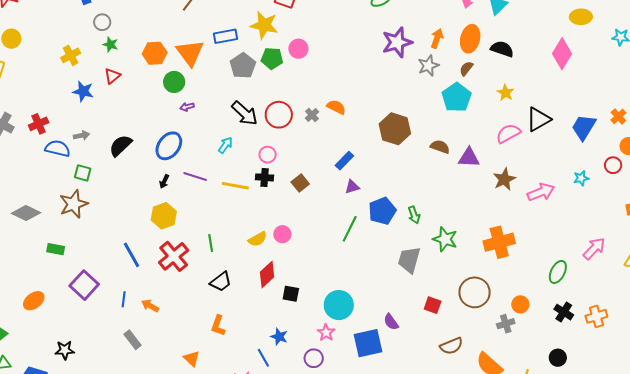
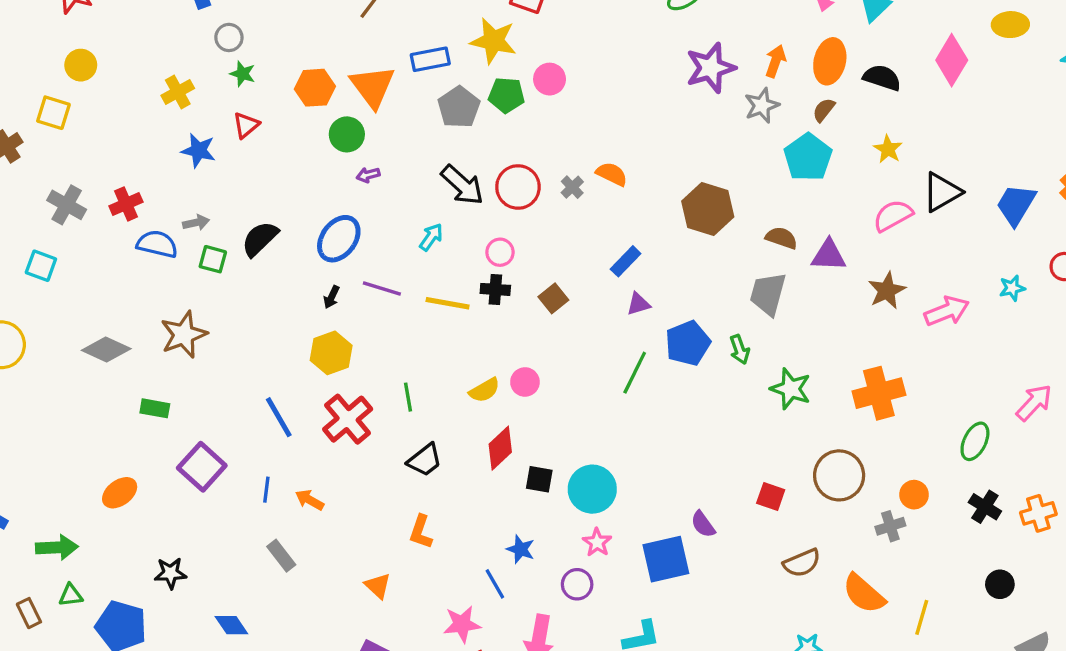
pink diamond: (562, 54) -> (952, 60), moved
green square: (83, 173) -> (213, 259), moved
gray trapezoid: (409, 260) -> (768, 294), moved
cyan circle: (339, 305) -> (592, 489), moved
black circle: (558, 358) -> (1000, 584), moved

